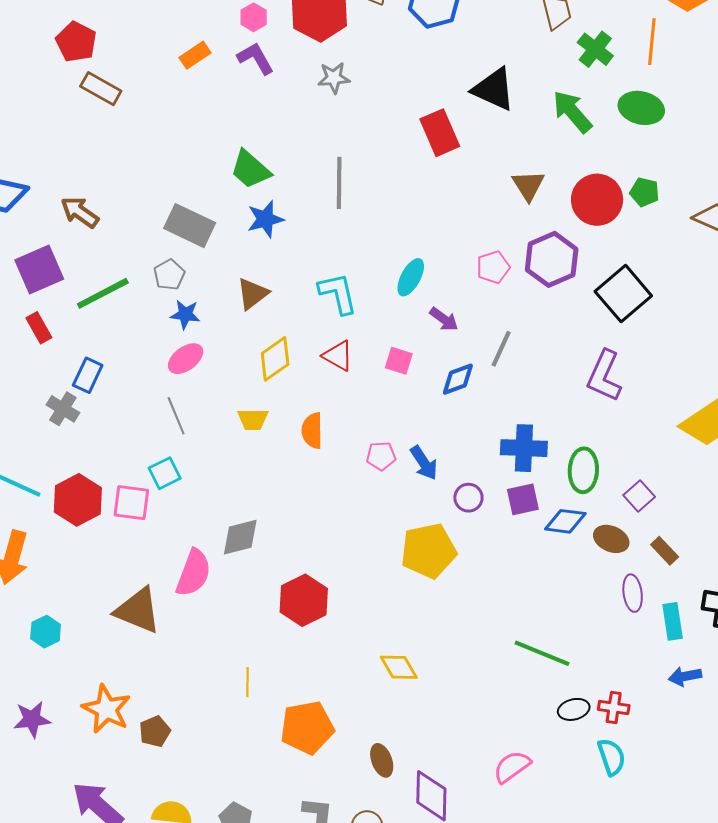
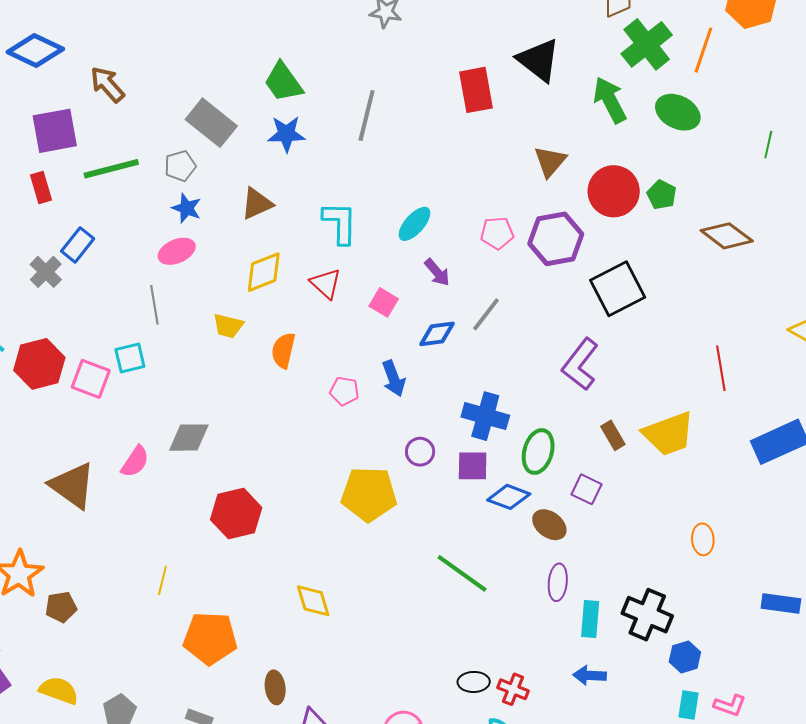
green cross: (595, 49) -> (647, 44), size x1.4
blue arrow: (424, 463) -> (394, 378), moved
purple square: (639, 496) -> (586, 489), turned -36
brown rectangle: (665, 551) -> (613, 435), moved
pink semicircle: (194, 573) -> (135, 462), size x0.7
green line: (542, 653) -> (462, 573), moved

